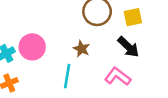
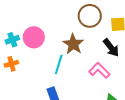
brown star: (82, 49) -> (73, 44), size x1.5

